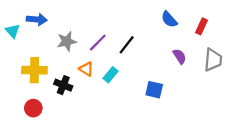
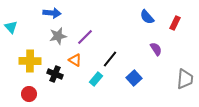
blue arrow: (37, 19) -> (52, 13), moved
black line: (127, 45) -> (110, 59), moved
gray trapezoid: (213, 60) -> (185, 79), moved
cyan rectangle: (110, 75) -> (96, 79), moved
blue square: (154, 90) -> (134, 78), turned 35

